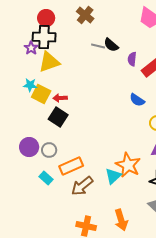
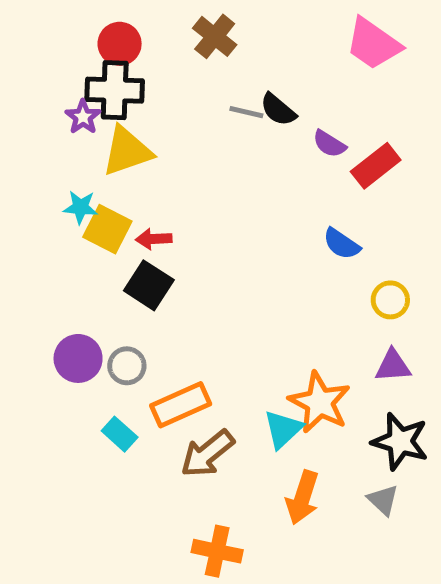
purple semicircle: (132, 59) -> (329, 144), turned -64
orange arrow: (121, 220) -> (303, 498), moved, turned 35

